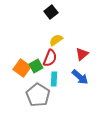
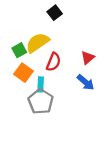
yellow semicircle: (56, 40) -> (37, 43), moved, size x1.6
green square: (36, 66) -> (19, 50), moved
cyan rectangle: (54, 79) -> (41, 84), moved

